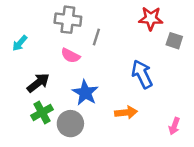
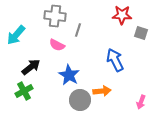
cyan arrow: (20, 43) -> (16, 35), size x1.5
green cross: (42, 112) -> (24, 91), moved
gray circle: (70, 124) -> (80, 100), moved

